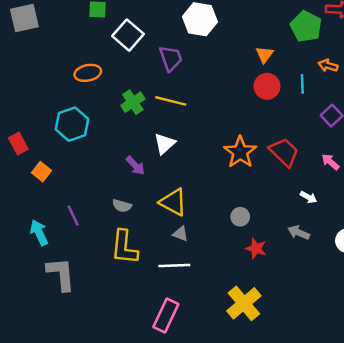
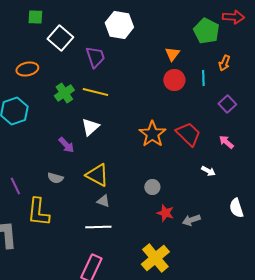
orange arrow: (328, 66) -> (224, 63), turned -84
gray arrow: (299, 233) -> (191, 220), moved, turned -42
yellow L-shape: (124, 247) -> (38, 212), moved

